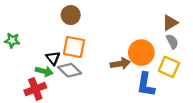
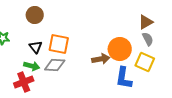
brown circle: (71, 15) -> (35, 15), moved
black triangle: (53, 58) -> (36, 47), moved
gray diamond: (70, 70) -> (55, 65), turned -40

